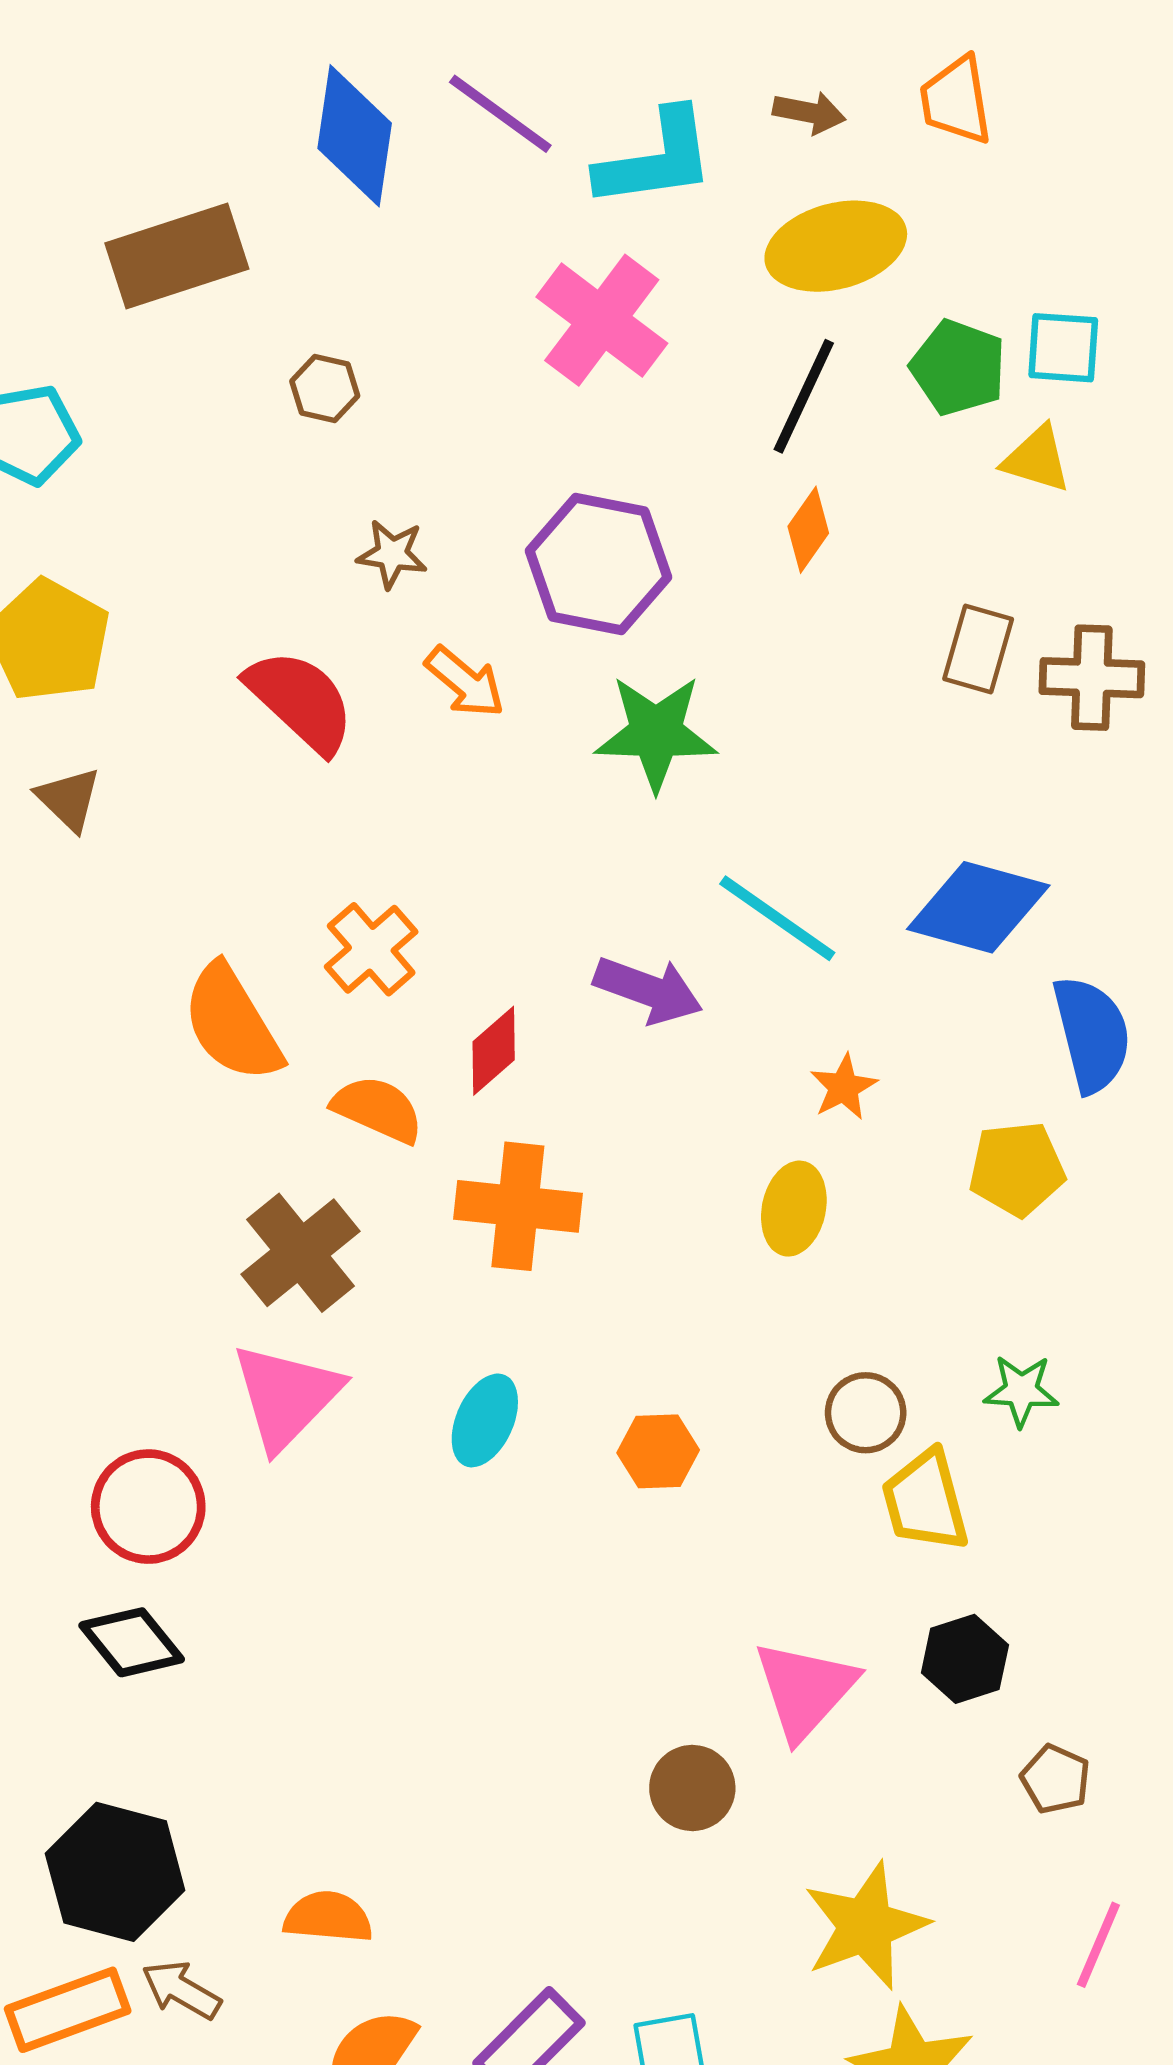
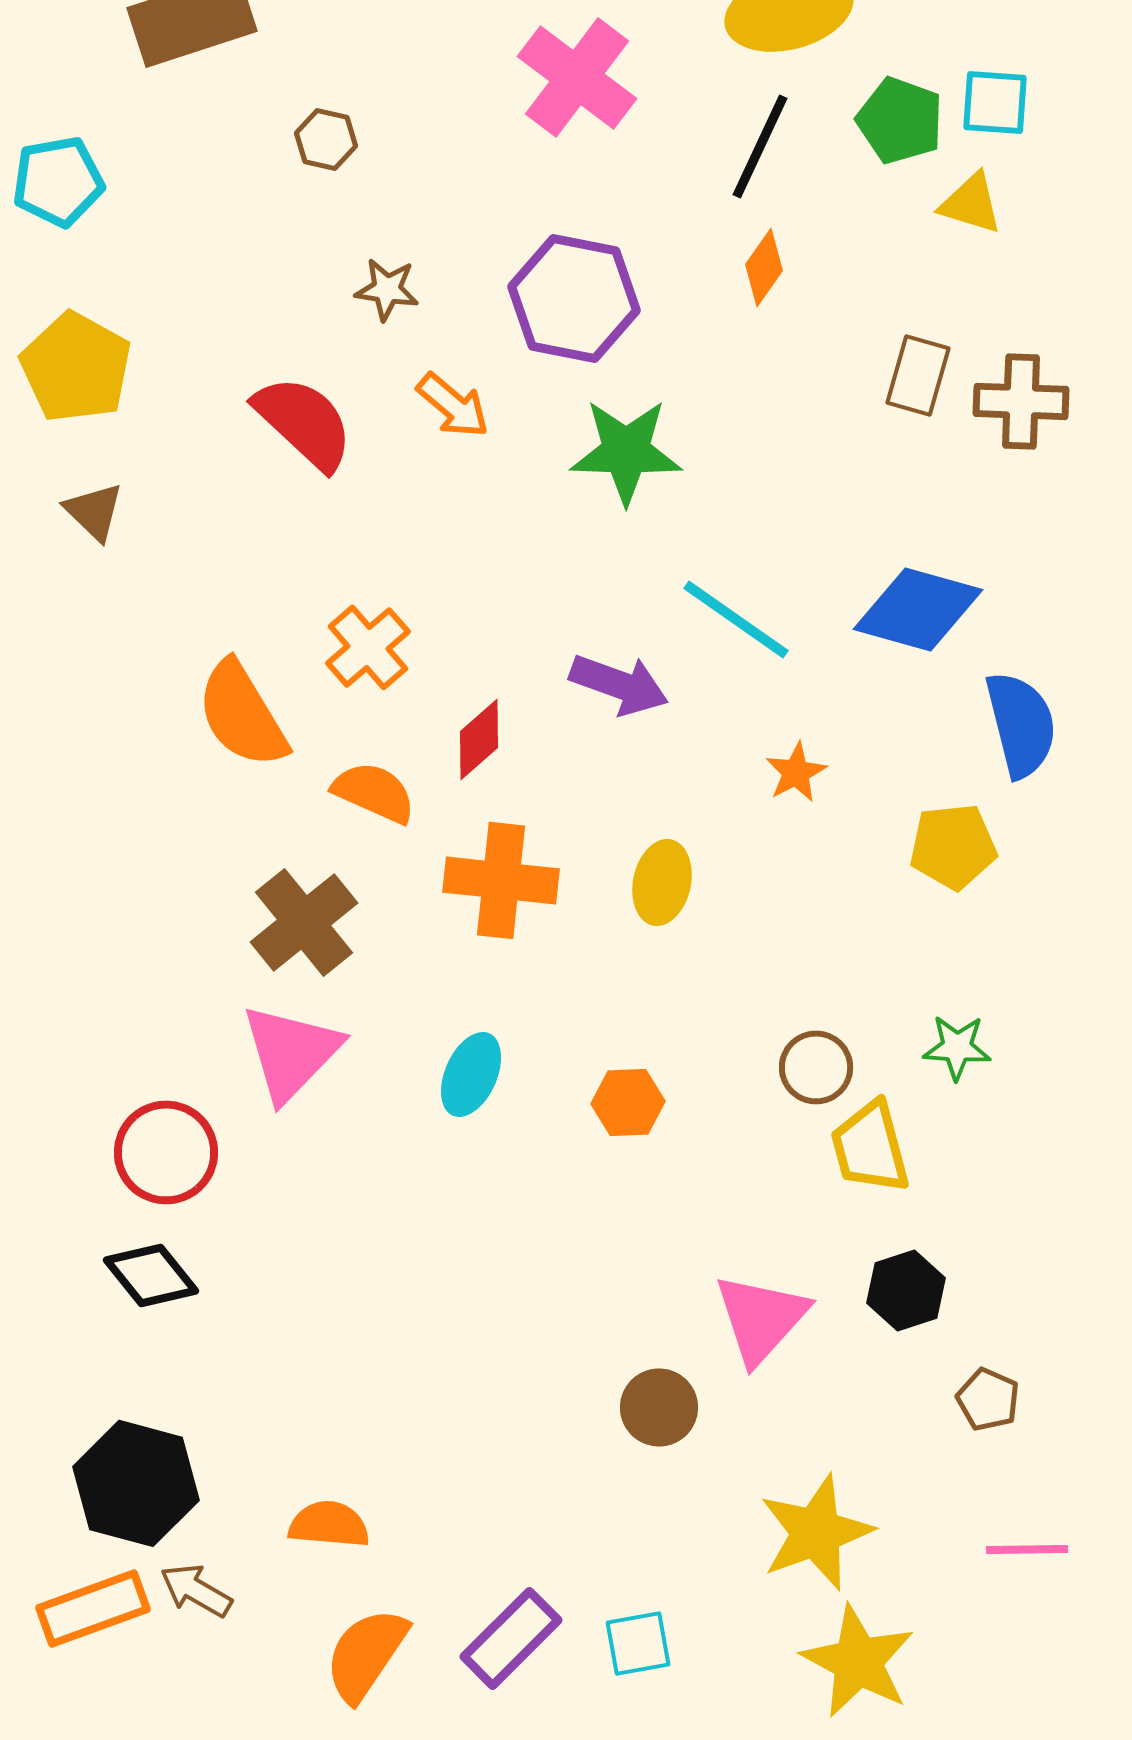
yellow ellipse: (794, 1209) -> (662, 882), moved
pink line: (1098, 1945) -> (1027, 1549), turned 66

